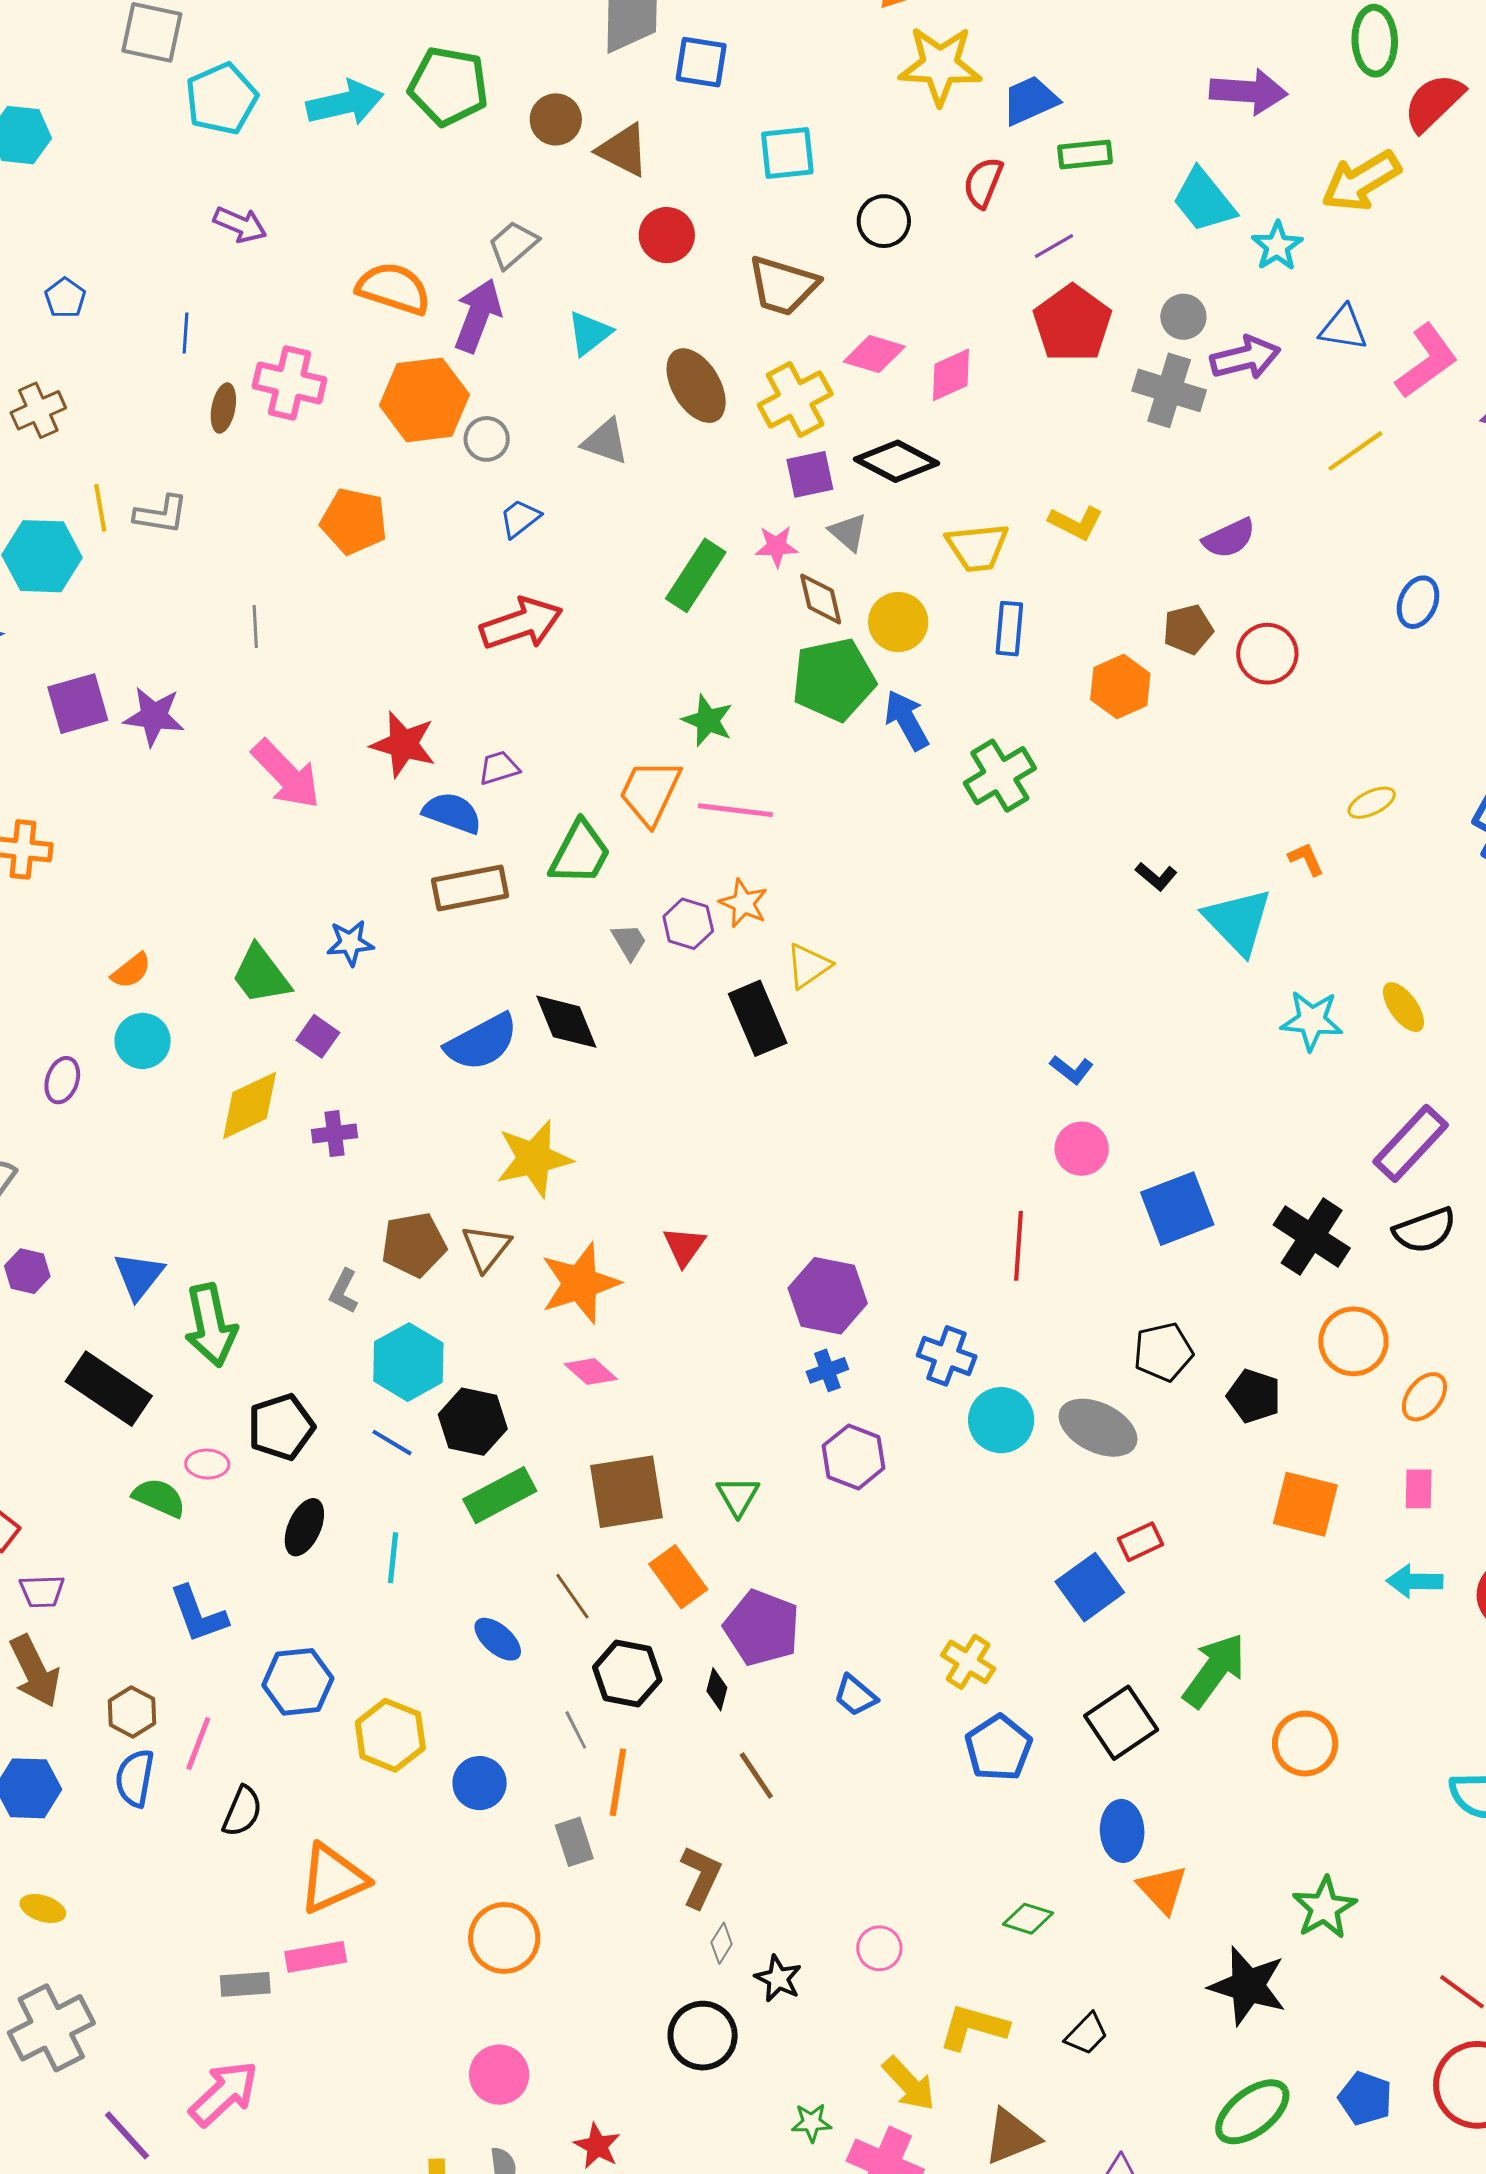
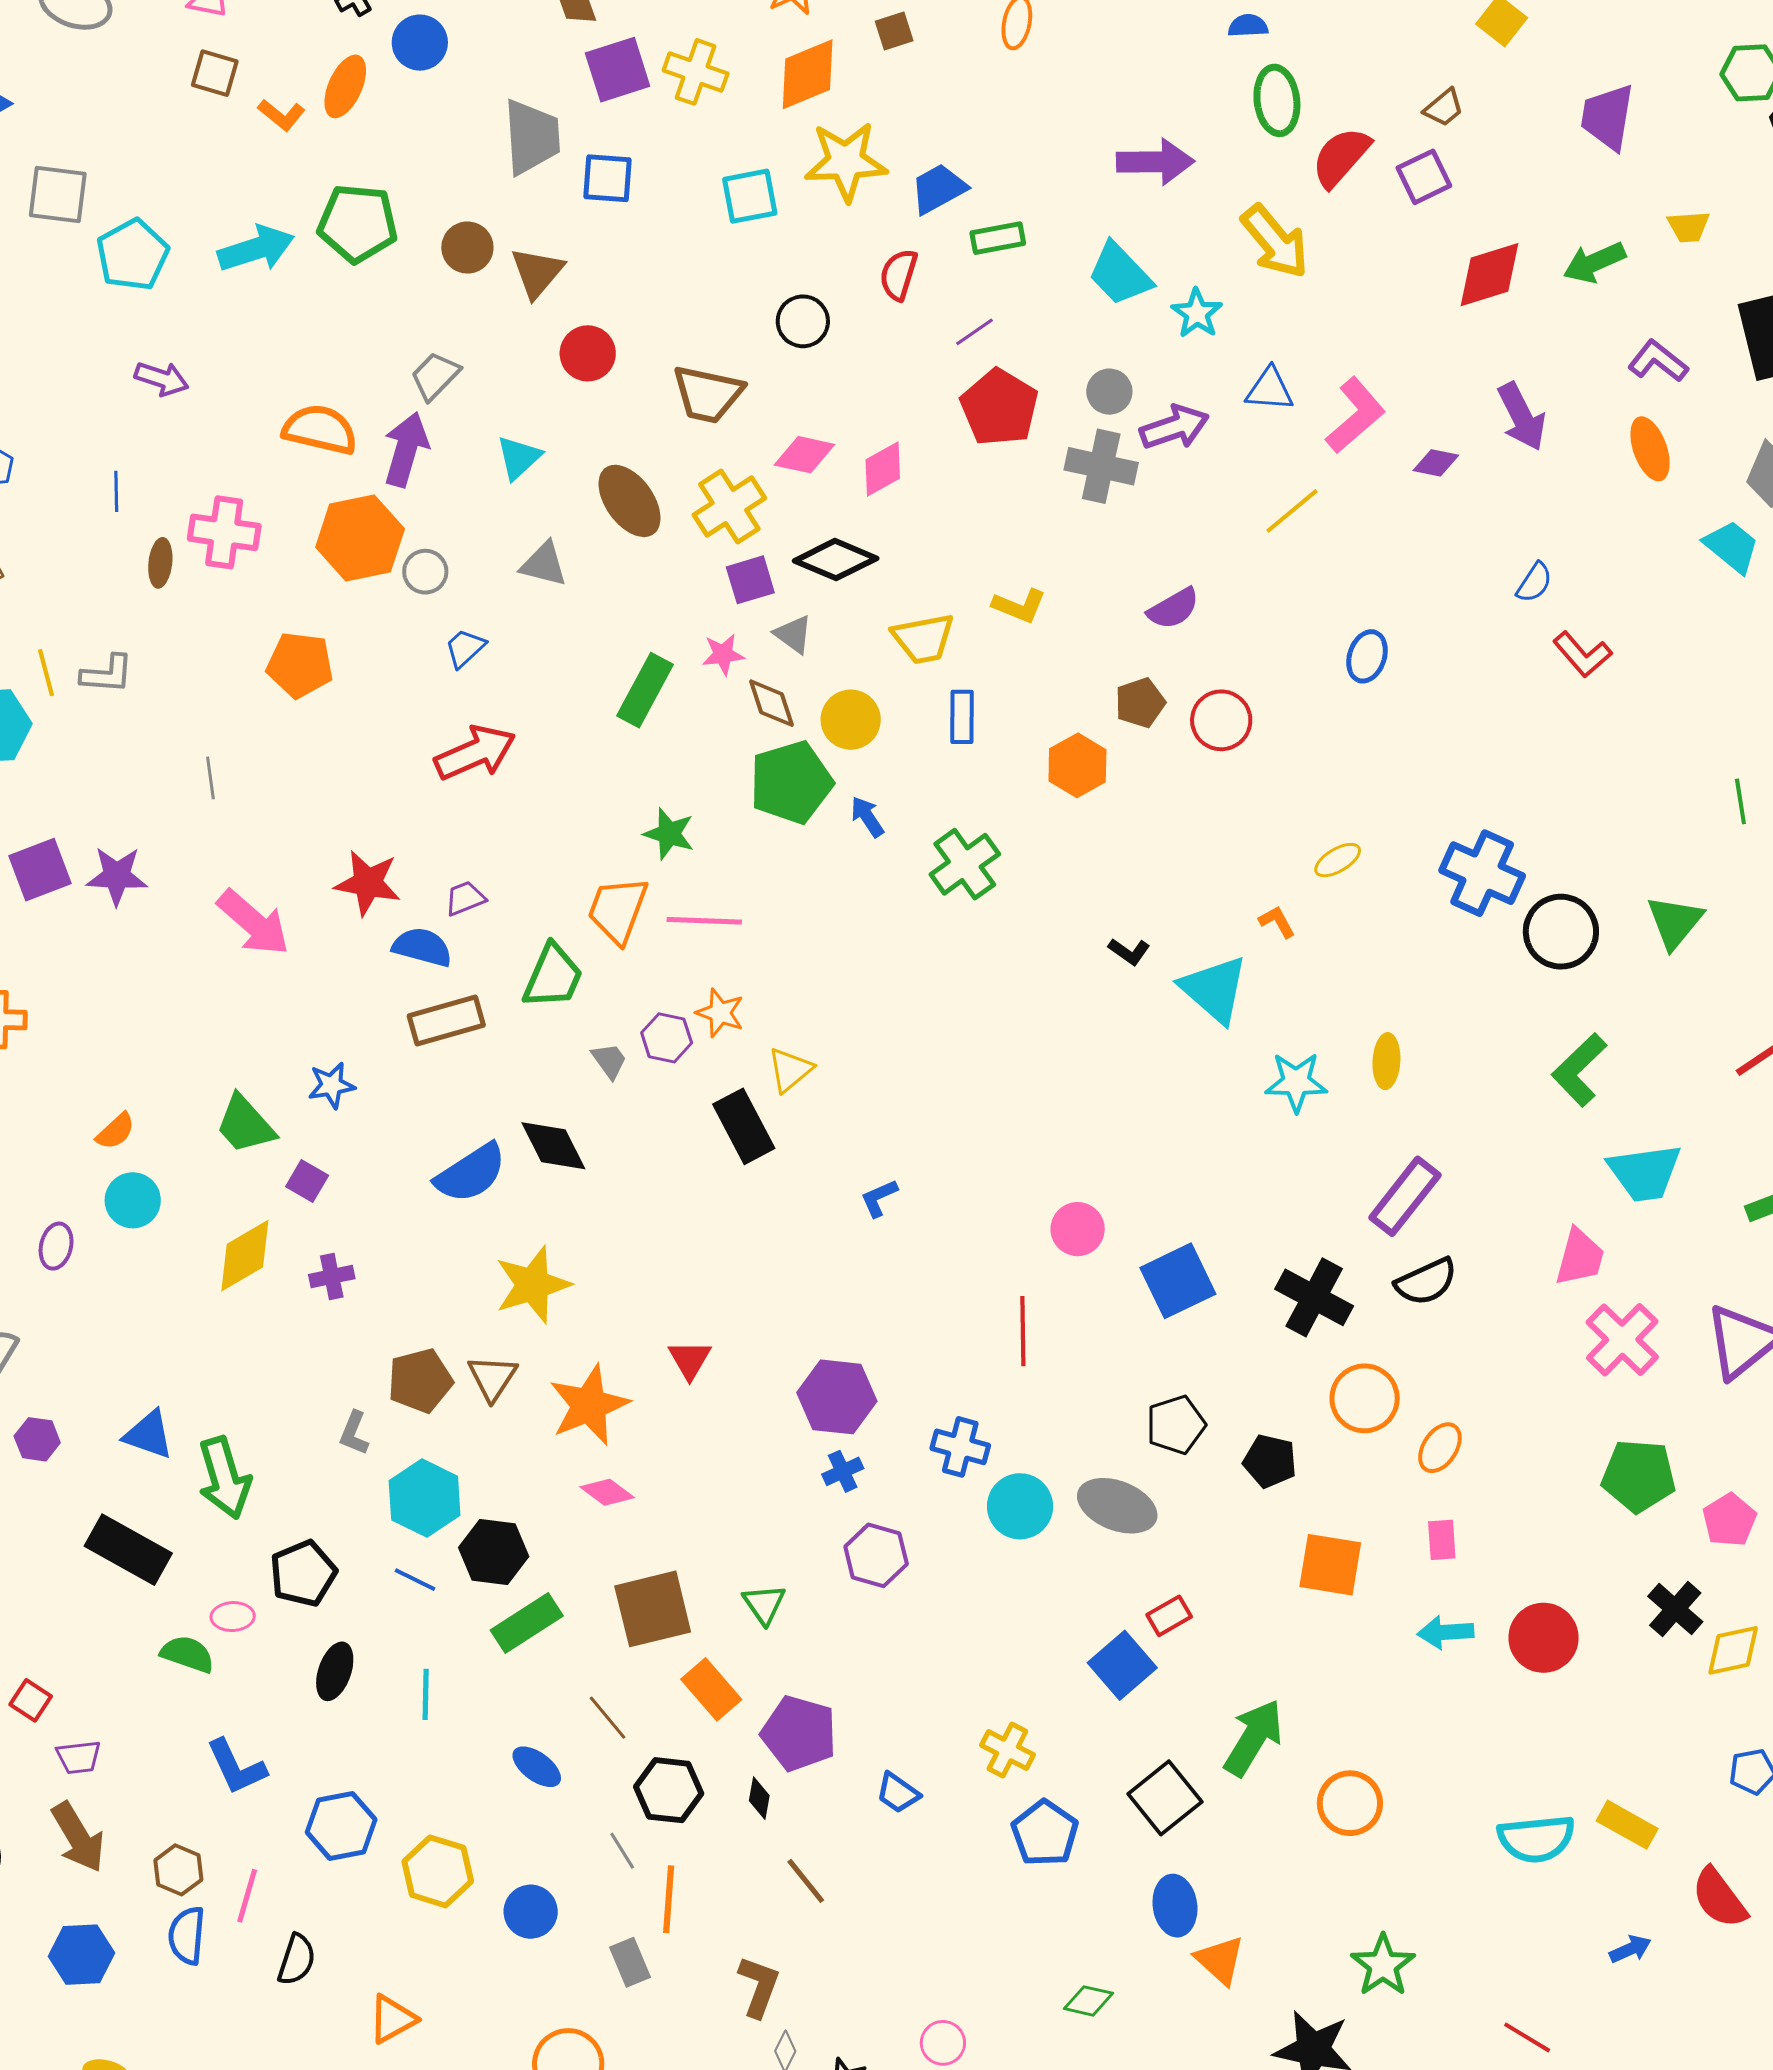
brown triangle: (623, 150) -> (537, 272), turned 48
cyan square: (787, 153) -> (750, 196), moved
yellow arrow: (1361, 181) -> (1275, 242), turned -94
blue arrow: (907, 720) -> (867, 817), size x0.7
yellow ellipse: (1403, 1007) -> (1386, 1061), turned 44
blue L-shape: (1072, 1069) -> (879, 1198), moved, turned 123
blue triangle: (139, 1276) -> (149, 1435), turned -44
orange triangle: (333, 1879) -> (392, 2019), size x0.7

